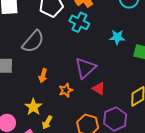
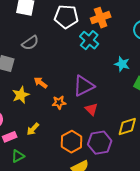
gray semicircle: (33, 41) -> (30, 43), moved, size x0.7
orange arrow: (43, 76) -> (41, 83), turned 96
yellow star: (33, 107) -> (21, 95), moved

